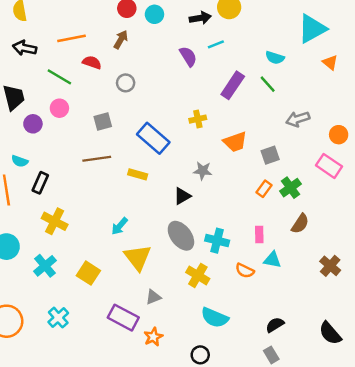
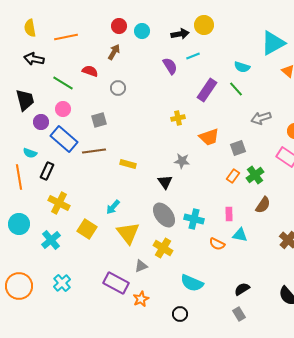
orange line: (71, 38) -> (66, 37), moved
blue rectangle: (153, 138) -> (64, 139), moved
black triangle: (182, 196) -> (165, 182), turned -35
yellow square: (88, 273) -> (87, 229), moved
yellow cross: (198, 275) -> (163, 248), moved

